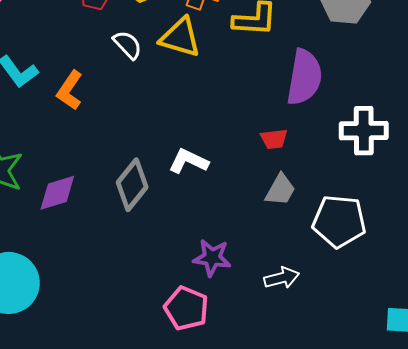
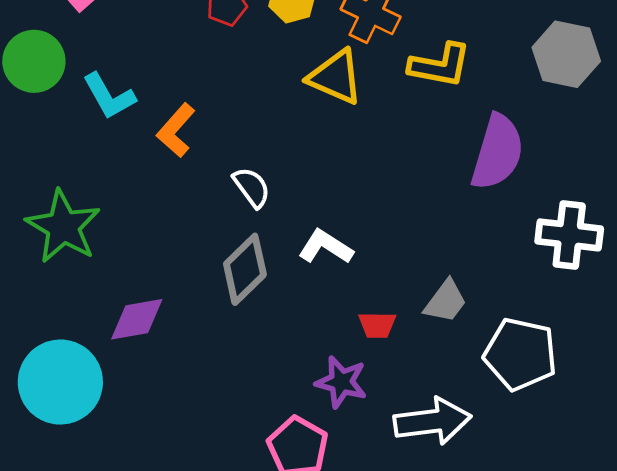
white semicircle: (127, 45) -> (252, 187), moved
red trapezoid: (274, 139) -> (377, 325), moved
purple diamond: (57, 193) -> (137, 319), moved
white arrow: (282, 278) -> (432, 421), size x1.6

